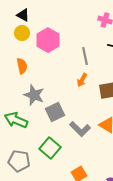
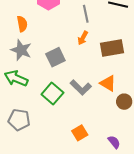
gray star: (34, 95) -> (21, 50), moved
gray square: (55, 112) -> (55, 57), moved
green square: (50, 148) -> (52, 94), moved

